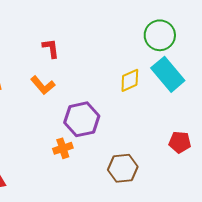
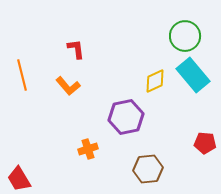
purple hexagon: (82, 119) -> (126, 117), moved

